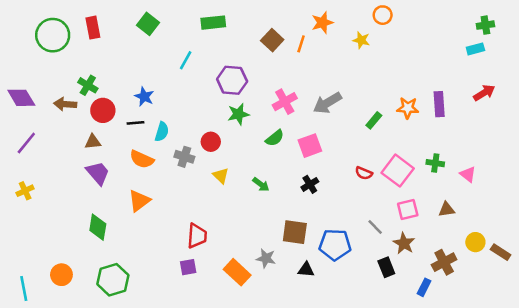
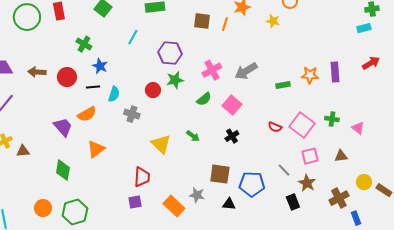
brown square: (272, 40) -> (202, 21), turned -36
green cross: (88, 85) -> (84, 44), moved
green rectangle: (374, 120) -> (283, 85), turned 40
brown triangle: (93, 142) -> (23, 151), moved
red circle: (211, 142) -> (153, 90), moved
pink square: (310, 146) -> (232, 105), turned -30
orange semicircle: (142, 159) -> (87, 114), moved, turned -54
yellow triangle: (221, 176) -> (161, 144), moved, size x1.5
orange circle: (61, 275) -> (43, 208), moved
blue rectangle: (424, 287) -> (356, 218), moved, turned -48

